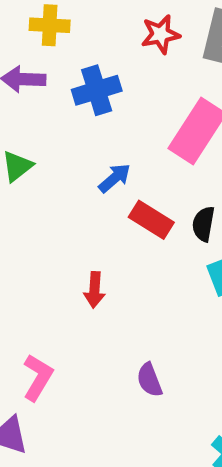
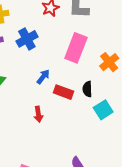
red arrow: (94, 290) -> (38, 114), moved

